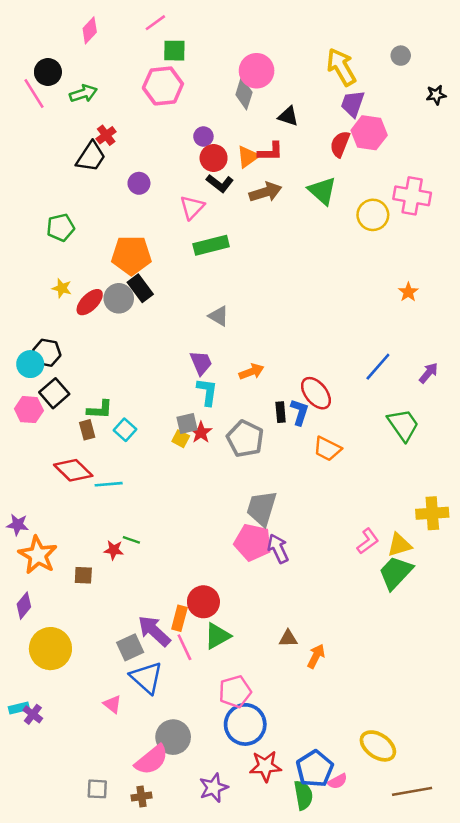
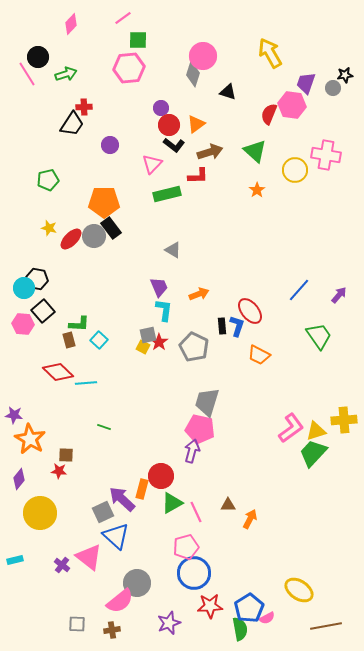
gray circle: (401, 56) -> (333, 88), moved
purple trapezoid: (353, 104) -> (306, 83), moved
red cross: (106, 135) -> (84, 107), turned 35
red L-shape: (270, 152) -> (198, 176), moved
orange star: (408, 292) -> (257, 190), moved
yellow cross: (432, 513) -> (344, 420), moved
pink L-shape: (368, 541) -> (291, 428), size x1.4
purple arrow: (278, 549) -> (192, 451), moved, turned 40
red star: (114, 550) -> (59, 471), moved
pink line: (184, 647) -> (196, 512), moved
pink triangle: (112, 704) -> (89, 557), size x1.8
purple cross: (33, 714) -> (62, 565), moved

